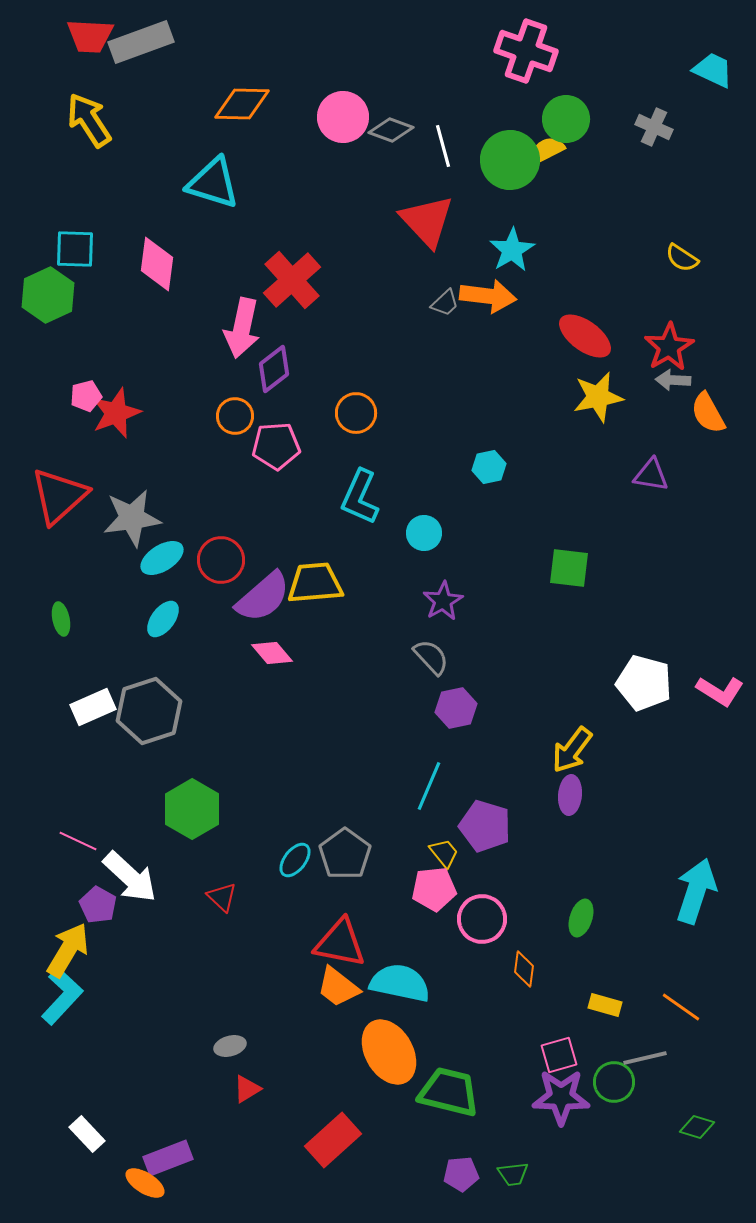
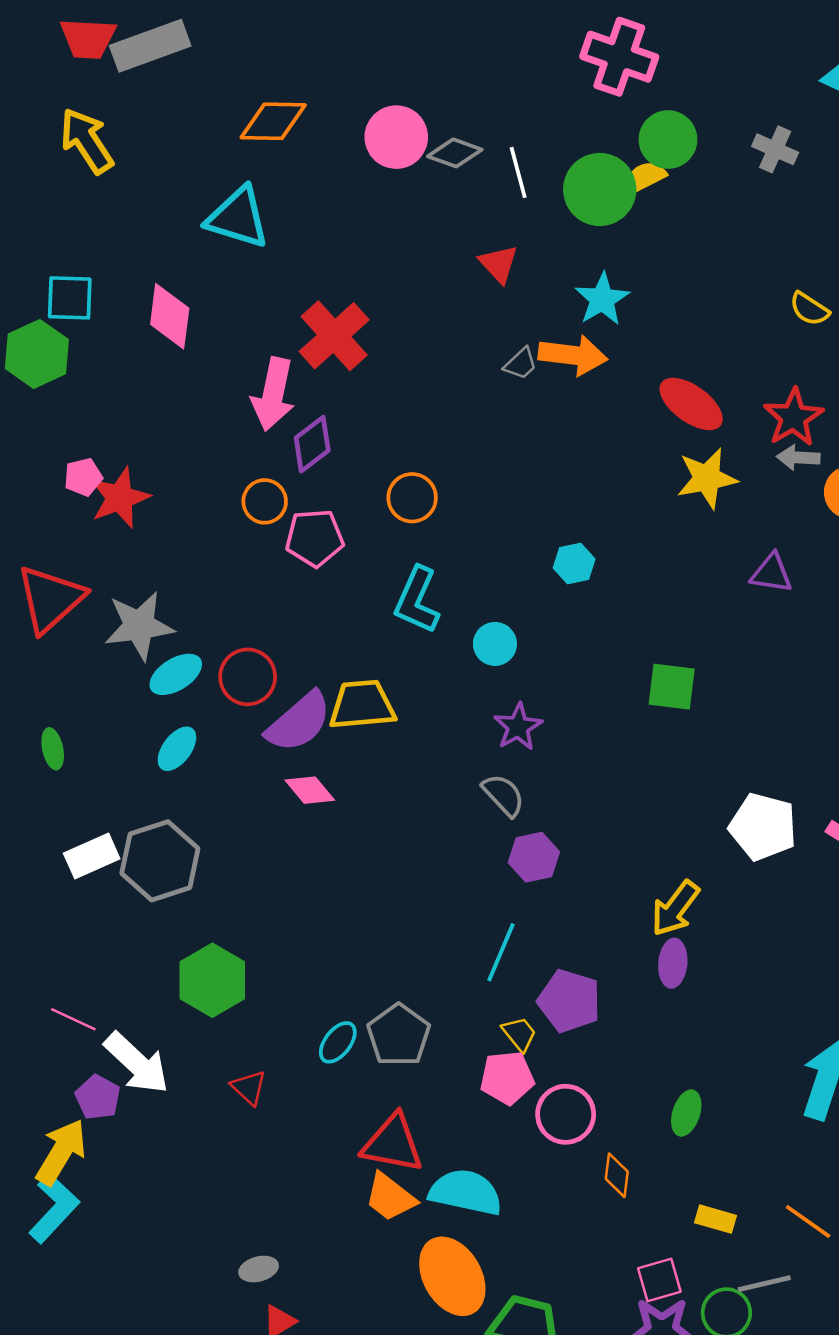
red triangle: (427, 221) -> (499, 264), size x0.6

